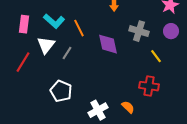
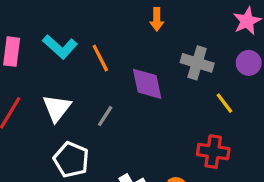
white triangle: (46, 45) -> (57, 108), moved
gray line: (67, 53) -> (105, 116), moved

